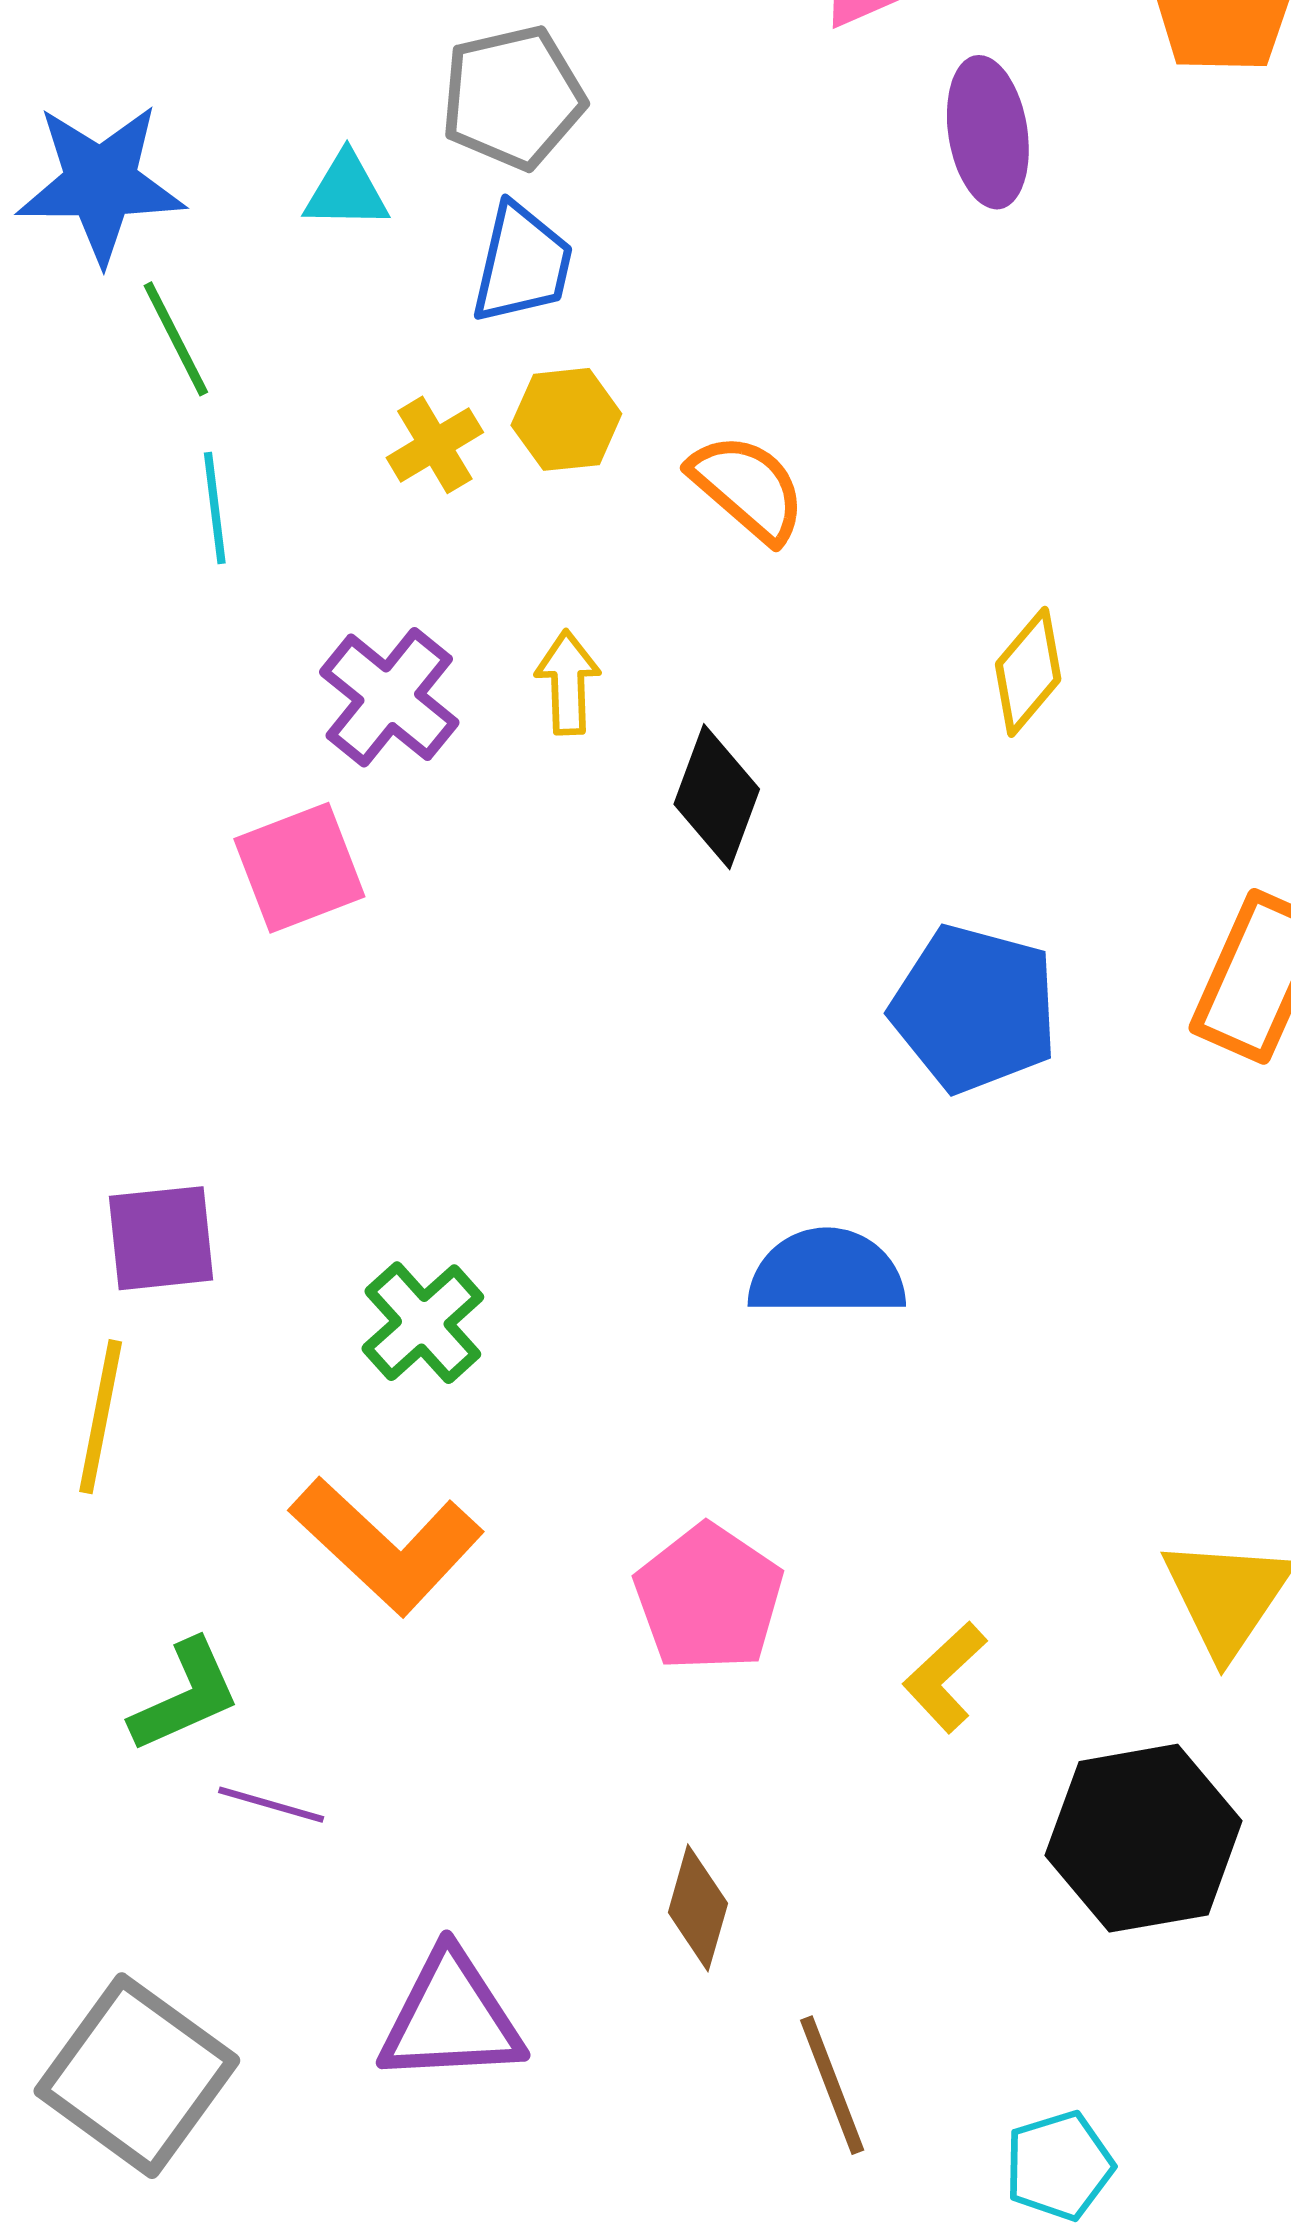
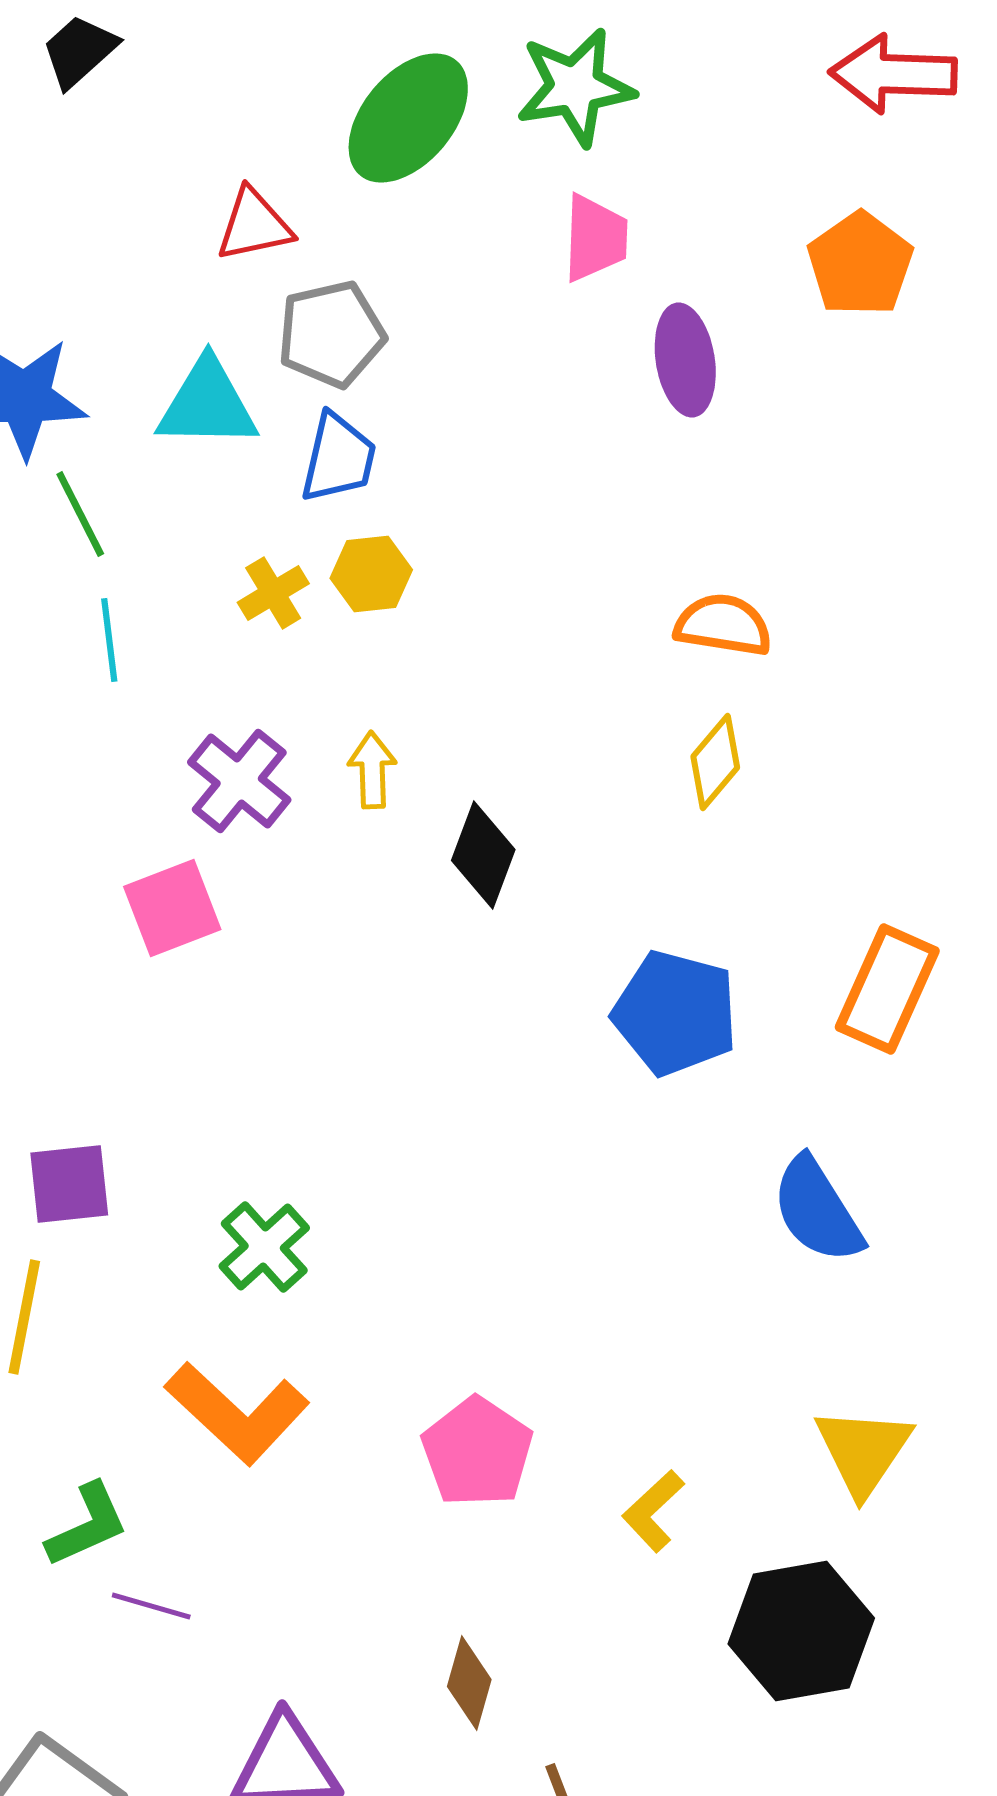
cyan triangle: (346, 191) -> (207, 404), size x1.6
orange semicircle: (748, 488) -> (723, 625), moved, turned -32
blue semicircle: (827, 1273) -> (817, 1210), moved, turned -122

